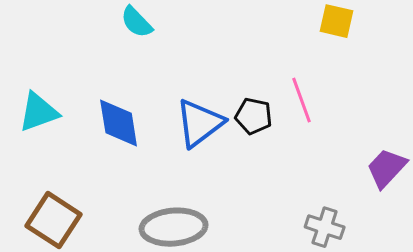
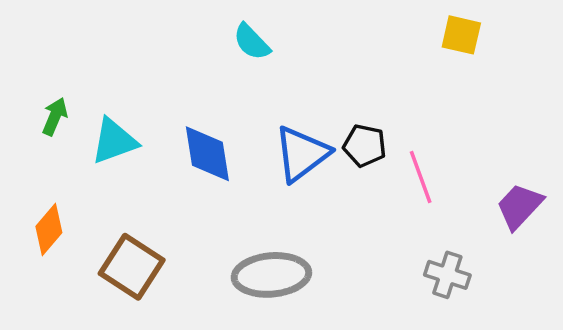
cyan semicircle: (137, 22) -> (252, 42), moved
pink line: (302, 100) -> (421, 177), moved

